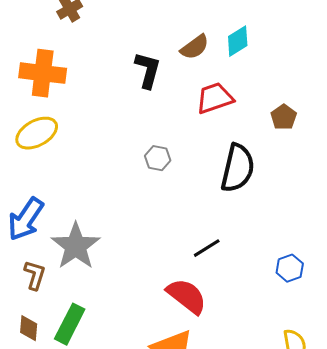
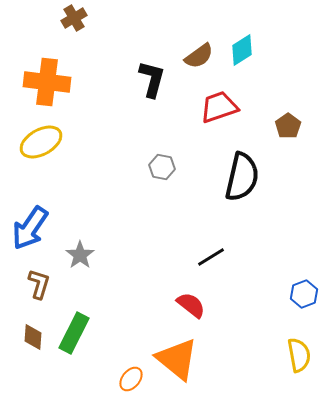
gray star: (76, 246) -> (80, 255), size x0.6
blue hexagon: (290, 268) -> (304, 294), moved
red semicircle: (187, 296) -> (191, 305), size x0.7

